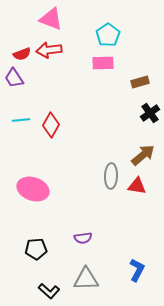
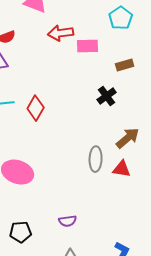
cyan pentagon: (108, 35) -> (121, 18), moved
red arrow: (49, 50) -> (61, 33), moved
black cross: (150, 113) -> (107, 96), moved

